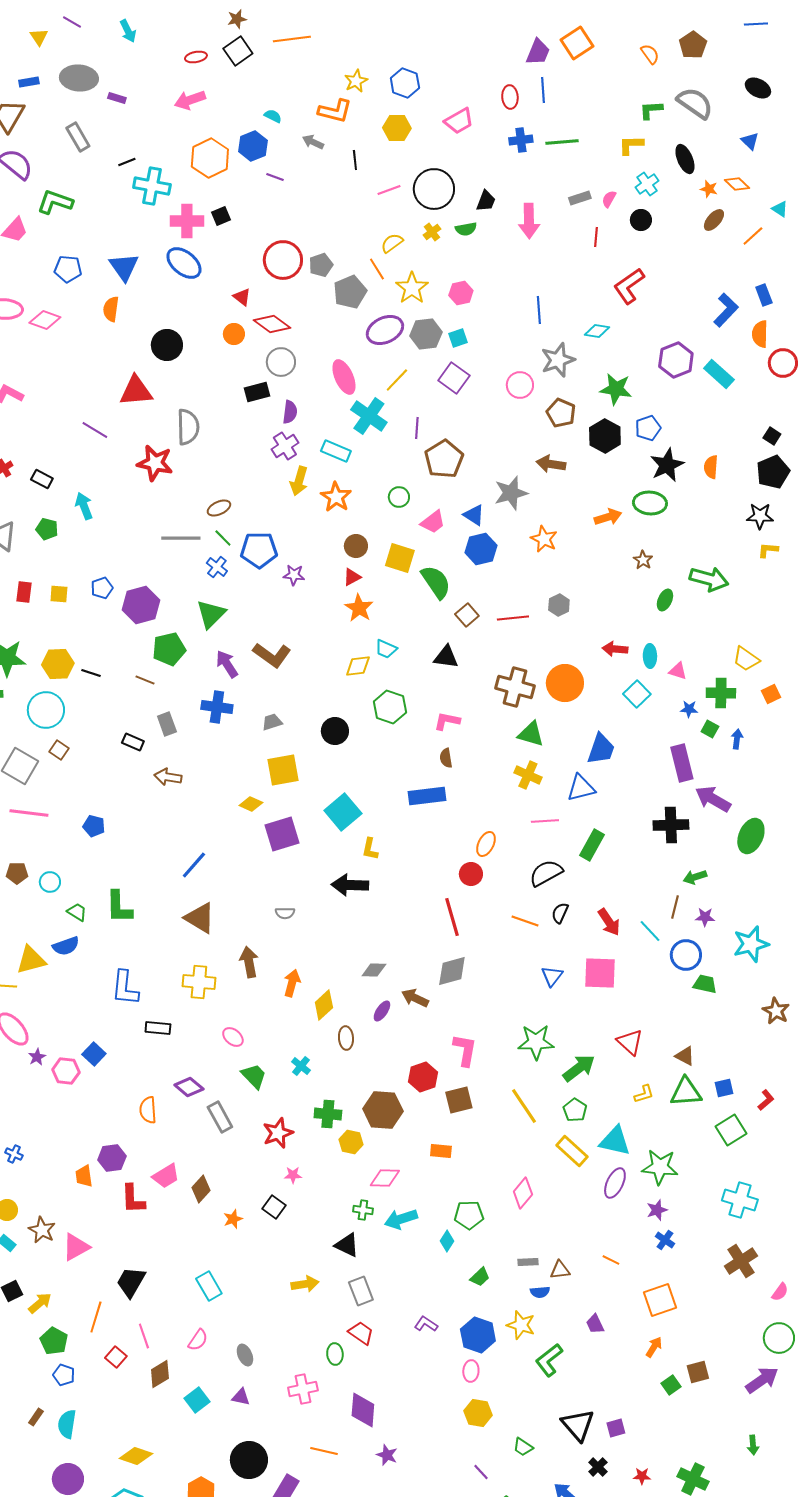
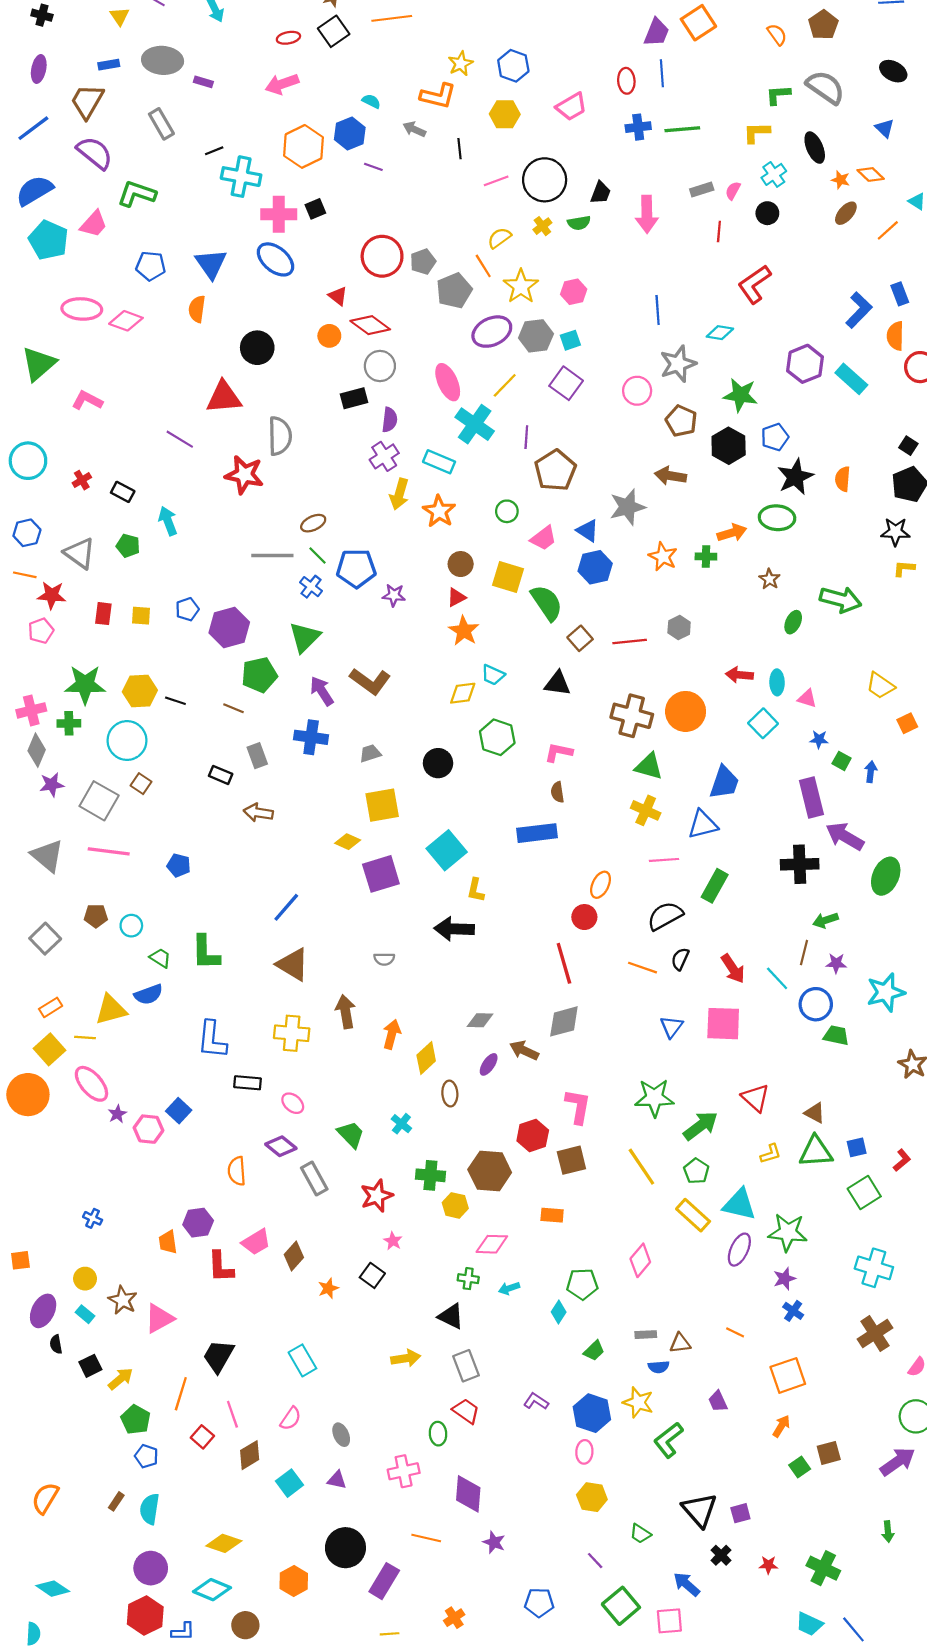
green cross: (721, 693) -> (706, 556), moved, size x0.7
pink ellipse: (233, 1037) -> (293, 1103), moved
pink star: (293, 1175) -> (393, 1241), turned 30
cyan arrow: (401, 1219) -> (509, 1288), size x0.6

